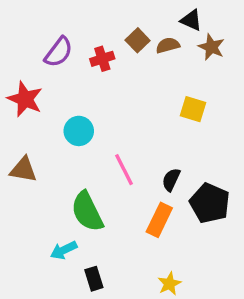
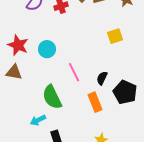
red star: (25, 99) -> (18, 45), moved
yellow square: (193, 109) -> (115, 36), turned -35
orange rectangle: (159, 220) -> (95, 102), turned -48

